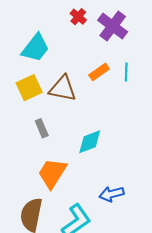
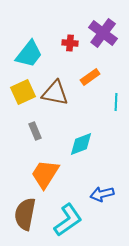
red cross: (78, 17) -> (70, 43), moved, turned -35
cyan line: (126, 72) -> (116, 102), moved

